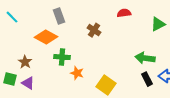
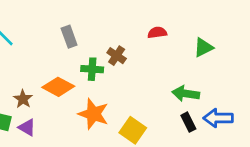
orange diamond: (46, 37) -> (58, 87), moved
green cross: (62, 57) -> (92, 69), moved
orange star: (77, 73) -> (93, 114), size x1.6

